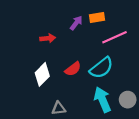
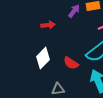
red semicircle: (73, 69) -> (71, 63), moved, turned 70

